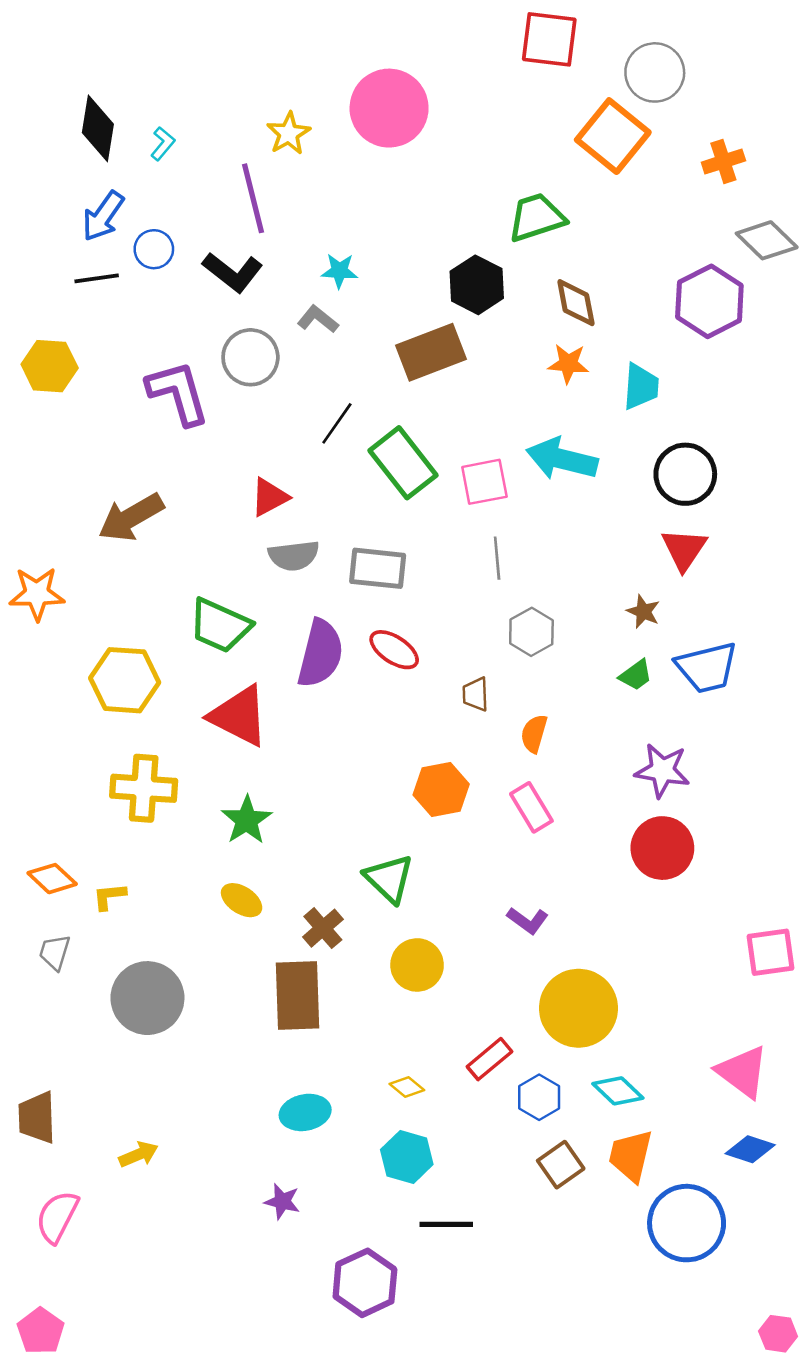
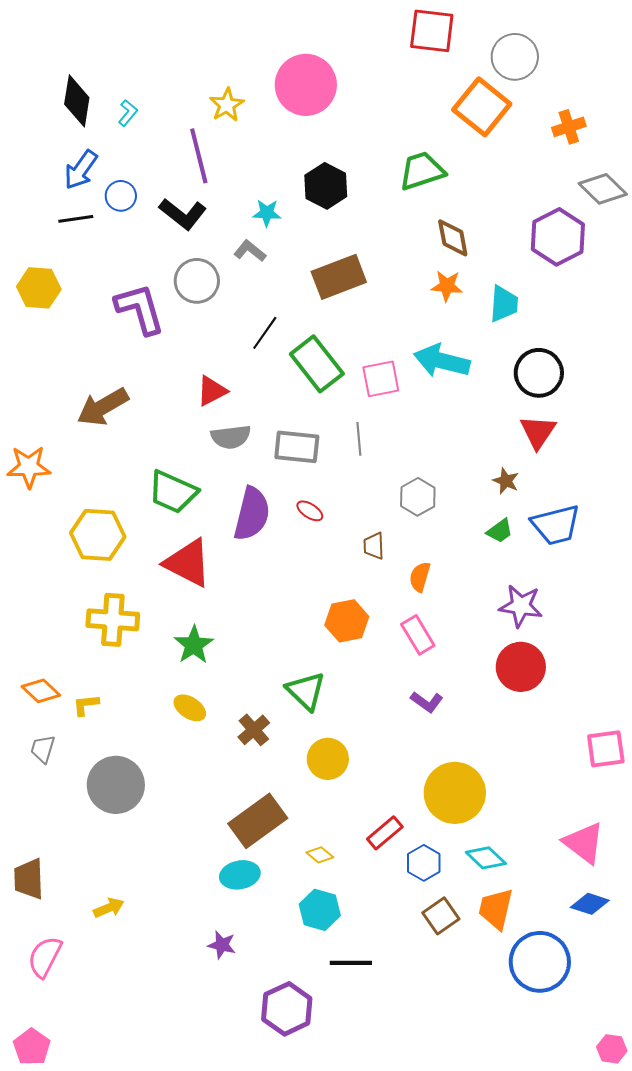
black hexagon: (477, 285) -> (326, 186), moved
gray line: (497, 558) -> (359, 439), moved
red ellipse: (394, 650) -> (310, 511), size x0.7
purple L-shape: (528, 920) -> (427, 702), moved
brown rectangle: (298, 996) -> (258, 821), moved, turned 56

